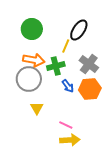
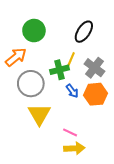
yellow line: (66, 46) -> (71, 59), moved
orange arrow: (34, 60) -> (16, 57), moved, turned -50
yellow triangle: (37, 108) -> (39, 114), size x1.6

